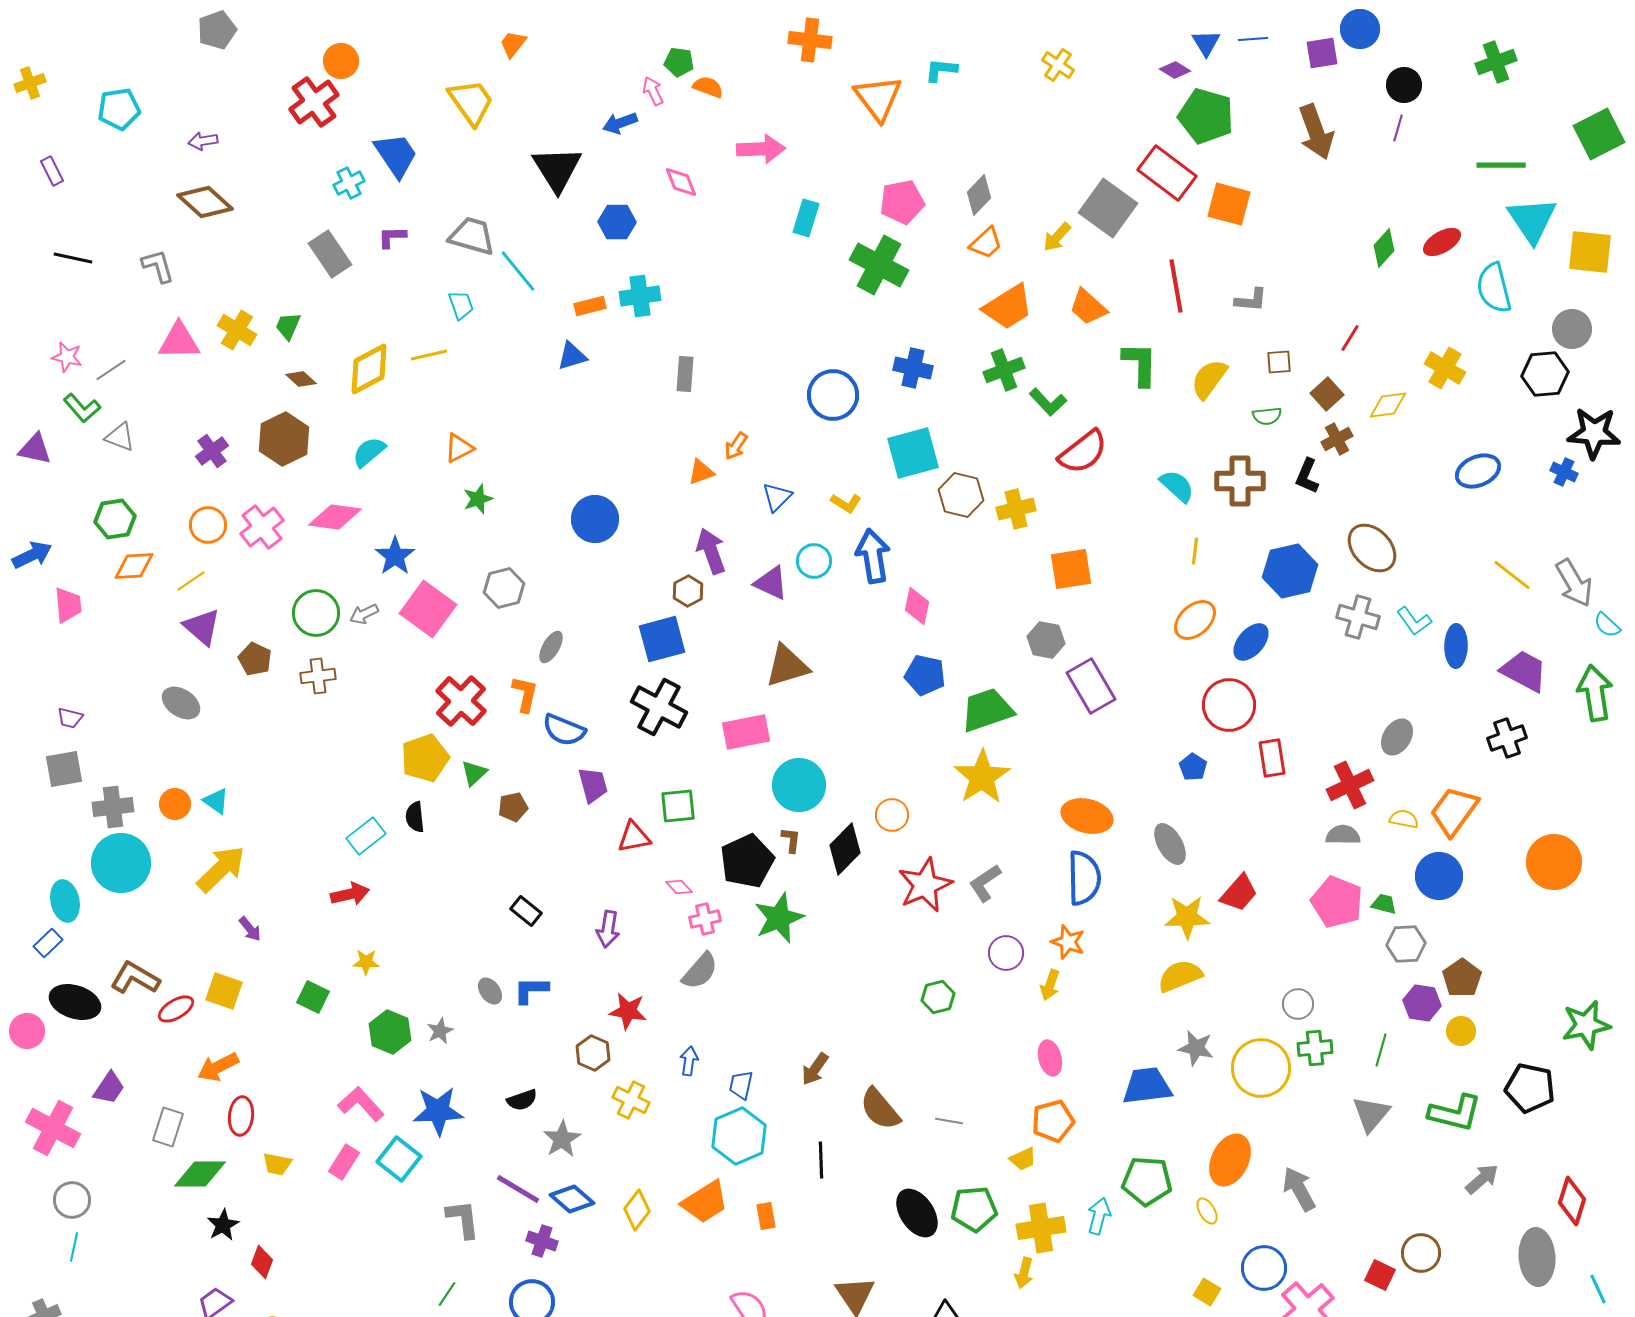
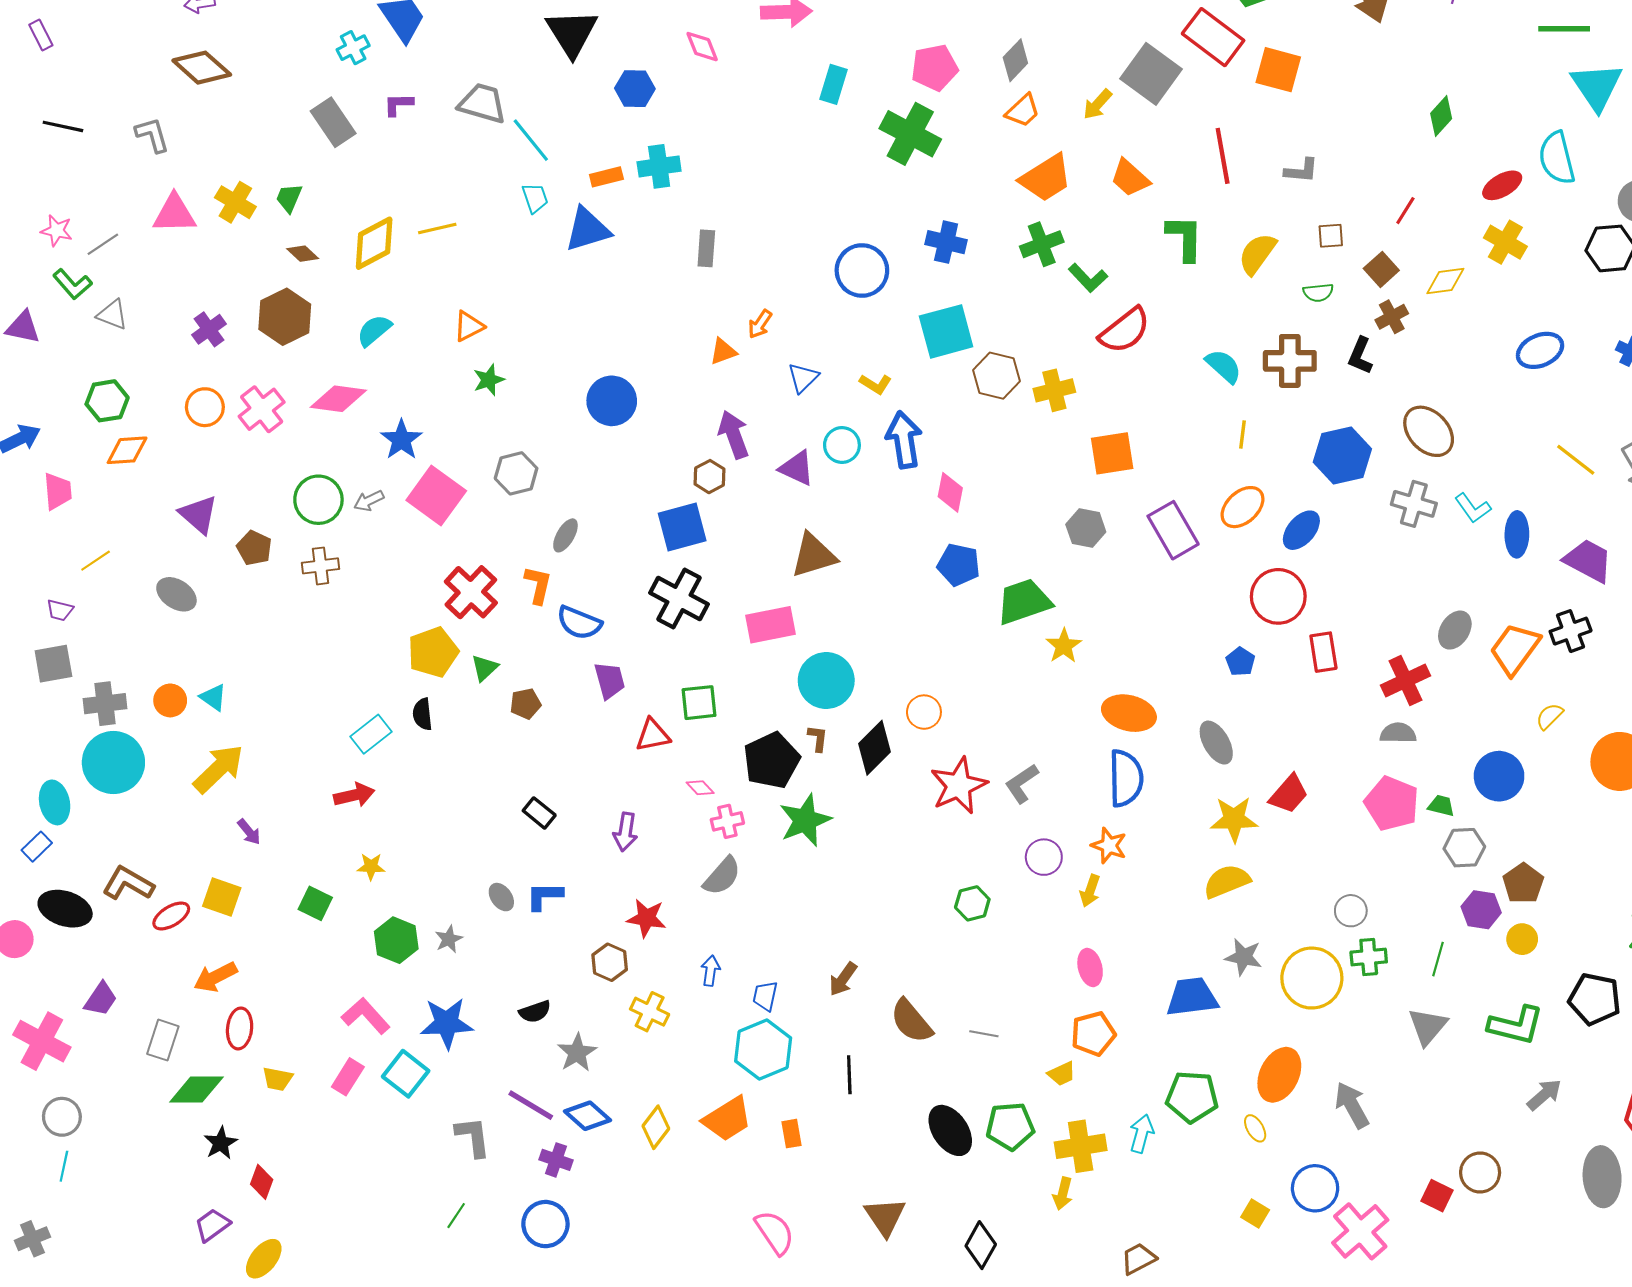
red ellipse: (1442, 242) -> (1502, 185), moved
cyan trapezoid: (461, 305) -> (535, 198), moved
blue triangle: (572, 356) -> (588, 229), size x1.5
yellow line: (191, 581) -> (96, 561), moved
purple rectangle: (1091, 686) -> (1173, 530), moved
yellow star: (982, 777) -> (1064, 646), moved, size x0.6
orange trapezoid: (1454, 811) -> (1515, 649), moved
yellow semicircle: (1404, 819) -> (1549, 716), moved, turned -56

